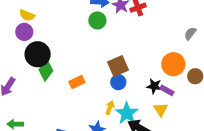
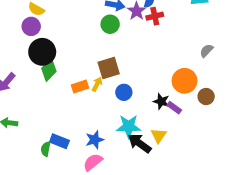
brown square: (118, 66) -> (109, 68), moved
yellow arrow: (110, 108) -> (97, 84), moved
yellow triangle: (161, 109) -> (159, 136), moved
cyan star: (127, 113) -> (129, 126), turned 30

